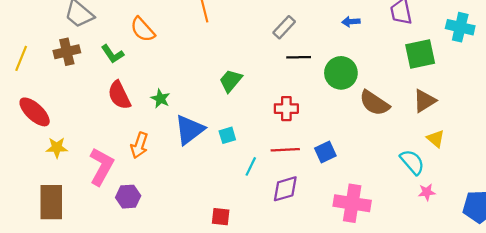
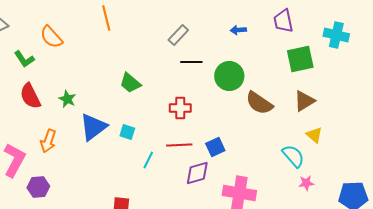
green trapezoid: (231, 81) -> (130, 83), turned -90
cyan square: (227, 135) -> (127, 132), turned 35
purple diamond: (285, 189) -> (197, 173), moved

